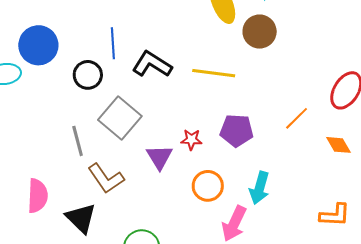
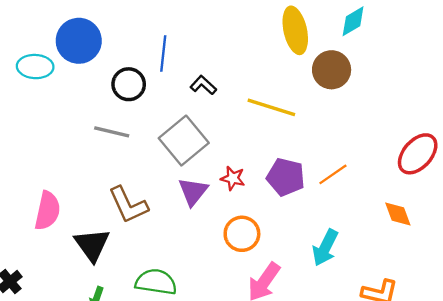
black L-shape: (152, 64) -> (203, 85), size x0.6
gray square: (120, 118) -> (184, 141), moved
orange line: (297, 118) -> (333, 174), moved
gray line: (78, 141) -> (112, 132), moved, turned -72
cyan arrow: (260, 188) -> (325, 248), moved

